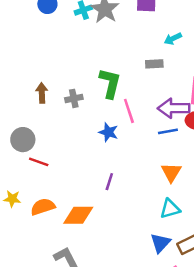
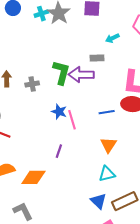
purple arrow: (174, 108) -> (81, 75), moved
pink line: (129, 111) -> (72, 120), moved
blue triangle: (160, 243) -> (98, 201), turned -30

